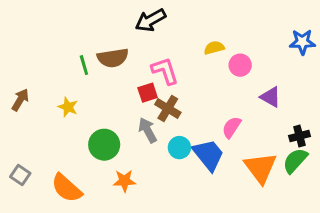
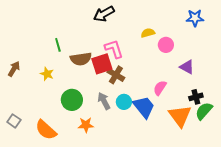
blue star: (302, 42) -> (195, 18), moved
brown semicircle: (113, 58) -> (81, 59), moved
red square: (148, 93) -> (102, 64), size x1.5
gray arrow: (148, 130) -> (104, 101), moved
black cross: (299, 136) -> (196, 97), moved

